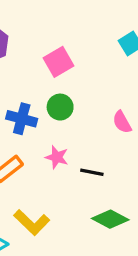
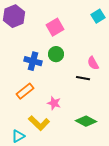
pink star: (57, 157) -> (54, 103), moved
black line: (92, 172) -> (83, 78), moved

